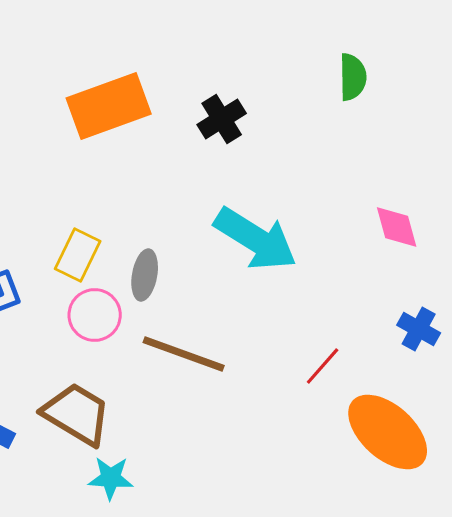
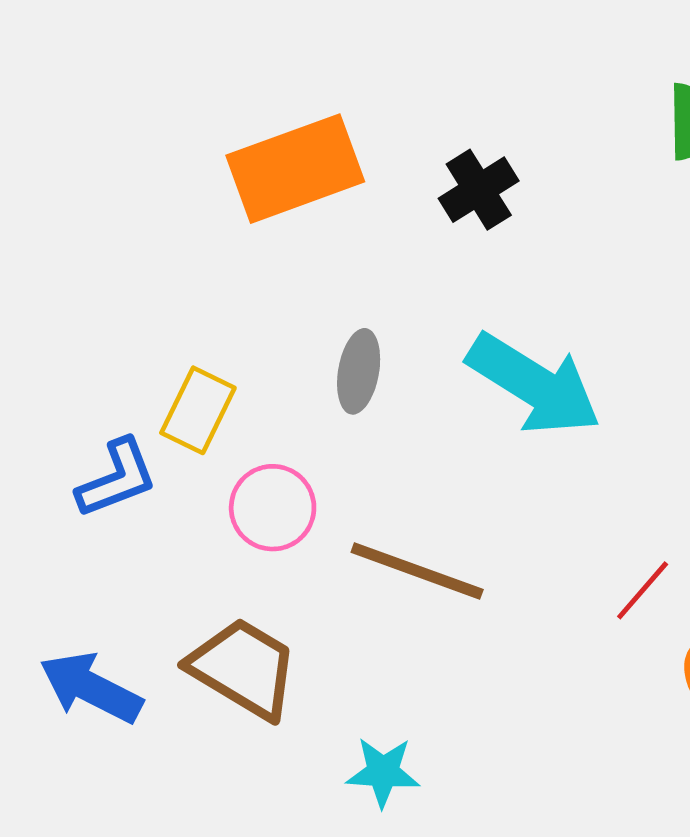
yellow rectangle: (78, 255) -> (198, 410), moved
gray ellipse: (145, 275) -> (359, 371), moved
cyan star: (111, 478) -> (383, 772), moved

